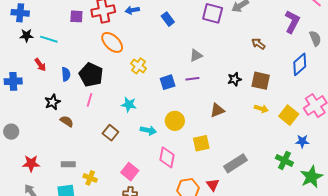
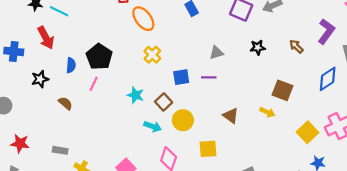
orange ellipse: (112, 42) -> (143, 19), moved
brown arrow: (258, 44) -> (296, 46), moved
red arrow: (40, 65) -> (46, 38), size x1.5
blue semicircle: (66, 74) -> (71, 65), moved
black star: (234, 79) -> (258, 47), moved
black star: (53, 102) -> (40, 79), moved
yellow arrow: (261, 109) -> (267, 112), moved
brown triangle: (217, 110) -> (231, 116), turned 49
brown square: (110, 133) -> (164, 102), moved

